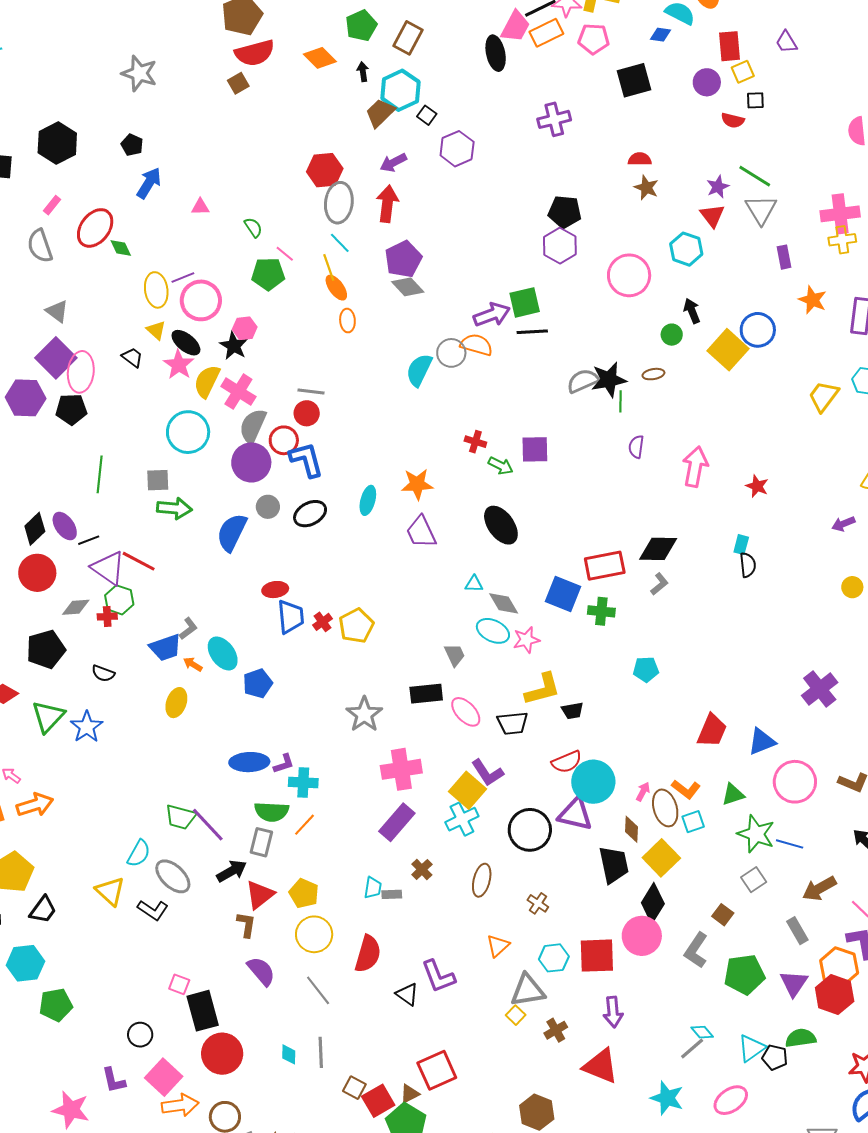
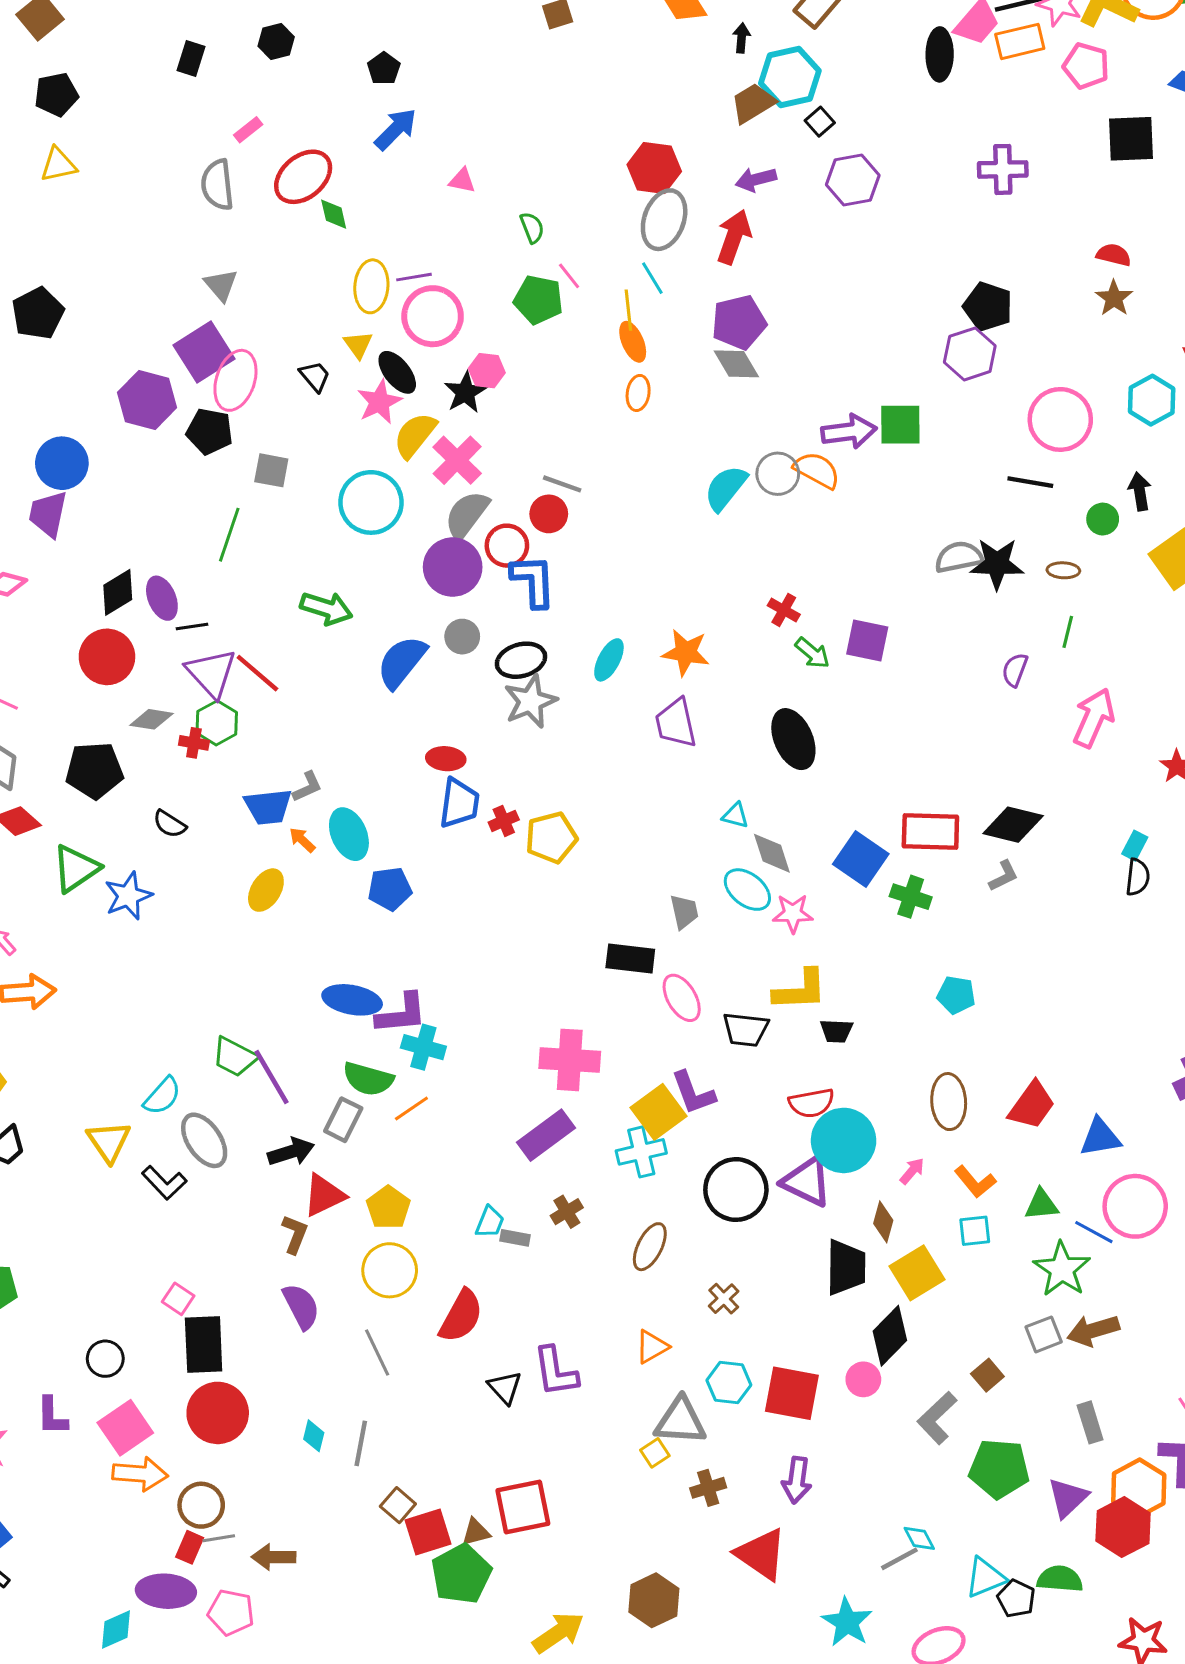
black hexagon: (57, 143) -> (276, 42), size x0.6
black line: (532, 332) -> (1030, 482), moved
green line: (621, 401) -> (1068, 632), moved
gray square: (158, 480) -> (271, 470), moved
gray star: (364, 714) -> (530, 701), moved
purple L-shape: (284, 764) -> (401, 1014), size x1.6
brown ellipse: (665, 808) -> (949, 1102), moved
blue line: (790, 844) -> (1094, 1232), moved
brown arrow: (819, 889) -> (1093, 1330), moved
pink circle: (642, 936) -> (863, 1379), size x0.6

